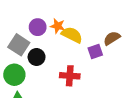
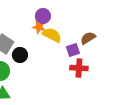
purple circle: (38, 27) -> (43, 16), moved
red cross: (70, 76) -> (79, 68), moved

